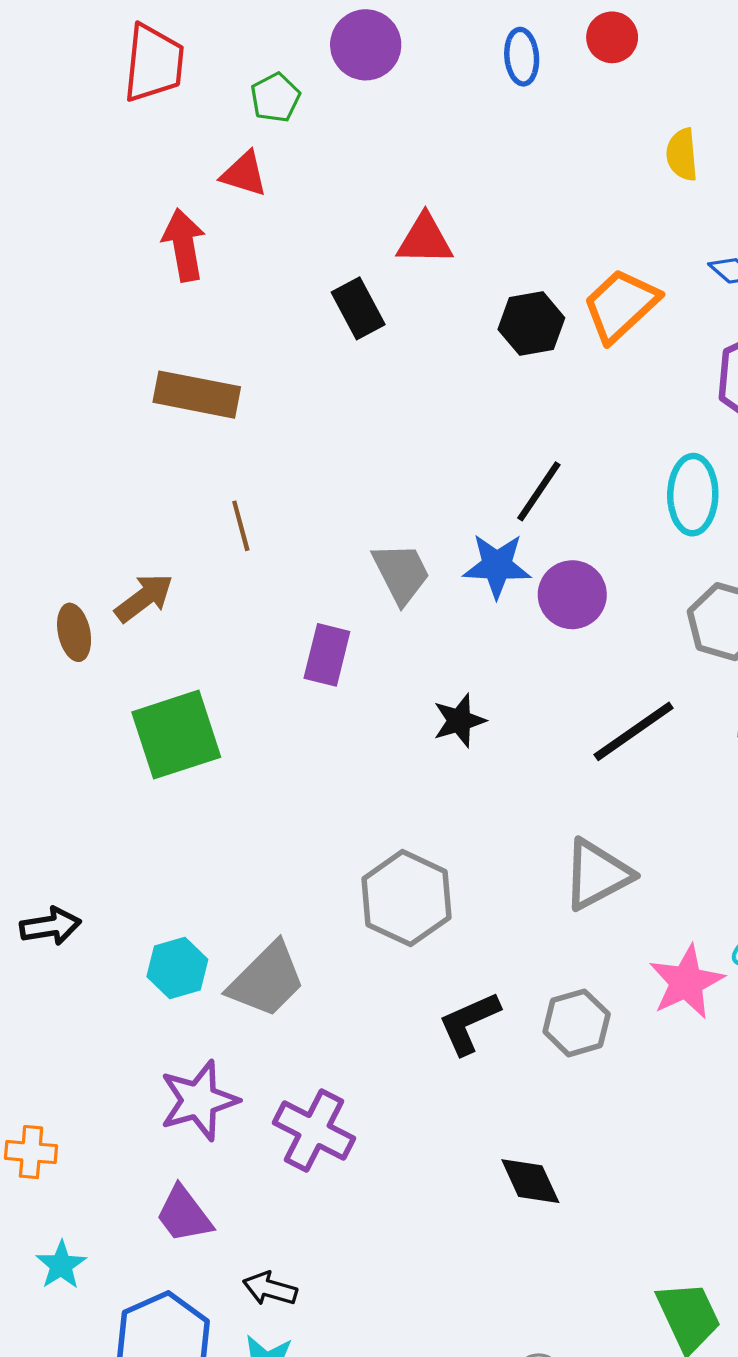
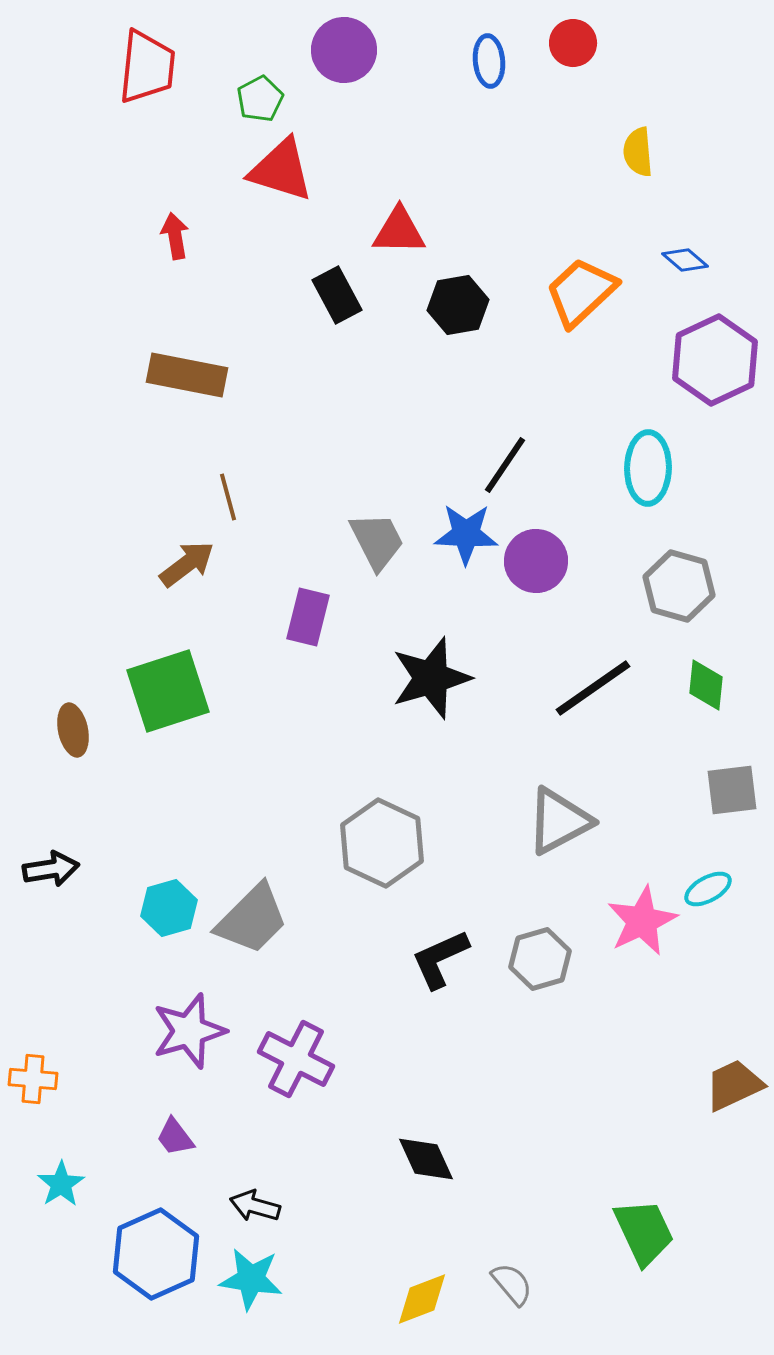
red triangle: (244, 174) -> (281, 170), moved, size x1.5
red arrow: (184, 245) -> (175, 236), size x0.7
black hexagon: (531, 324) -> (458, 305), moved
brown arrow: (144, 598) -> (187, 564), moved
brown ellipse: (74, 632) -> (73, 730), moved
black star: (459, 721) -> (431, 678), size x1.6
black diamond: (530, 1181) -> (426, 1159), moved
purple trapezoid: (184, 1214) -> (175, 1137), size x0.7

